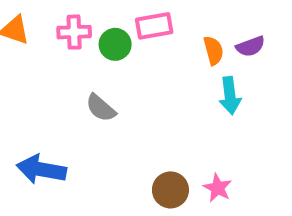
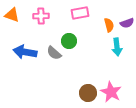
green circle: (115, 44) -> (69, 41), moved
blue arrow: (41, 169) -> (25, 52), moved
pink star: (218, 188) -> (111, 92), size x1.5

